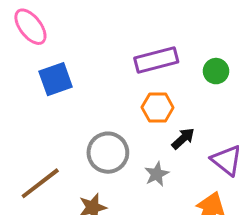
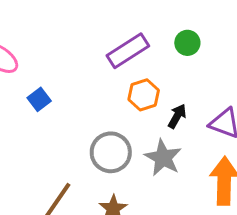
blue square: (56, 79) -> (39, 99), size x0.7
gray star: (157, 174) -> (163, 158), size x1.5

